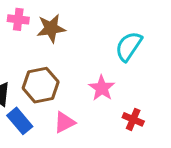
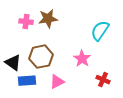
pink cross: (18, 19) -> (26, 22), moved
blue rectangle: (20, 121) -> (27, 81), turned -54

